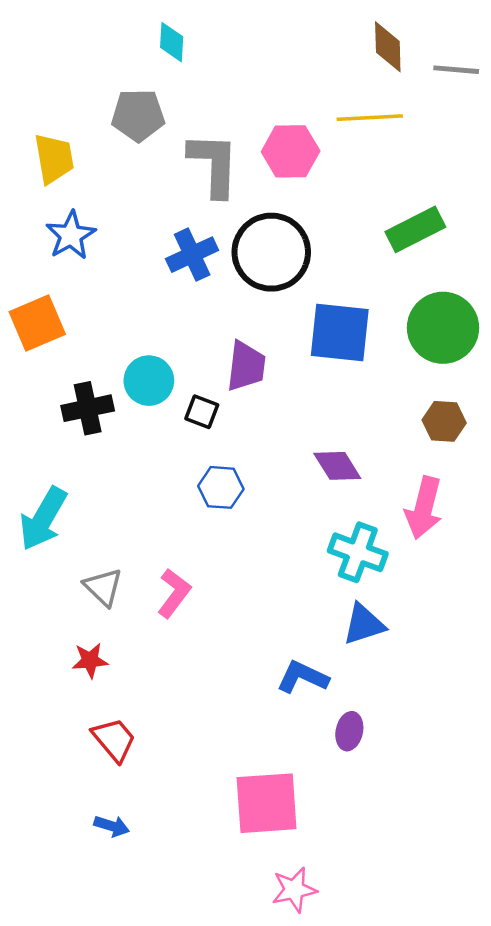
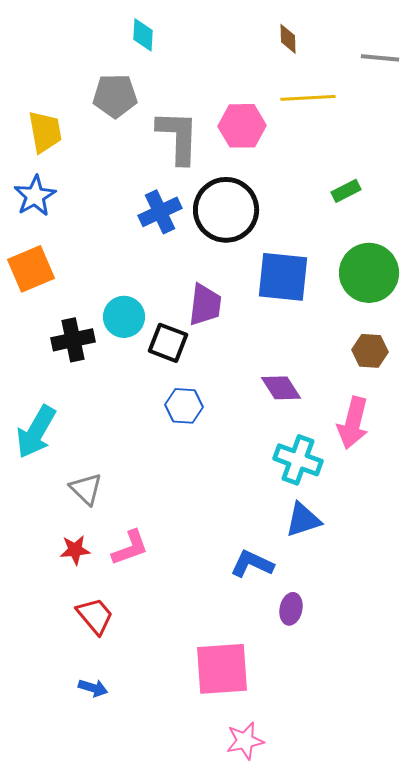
brown diamond: (388, 47) -> (288, 39), moved, size x0.7
green rectangle: (415, 229) -> (346, 191), size x0.6
blue star: (71, 235) -> (35, 196), moved
black square: (202, 412) -> (168, 343), size x1.4
pink L-shape: (174, 593) -> (130, 548), moved, turned 33

